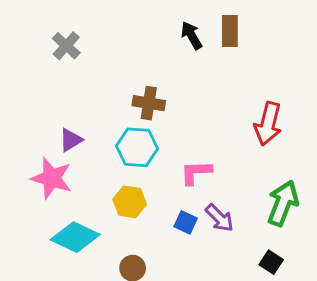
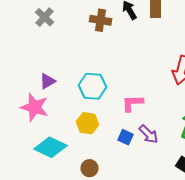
brown cross: (149, 103) -> (100, 20), moved

